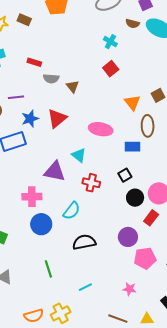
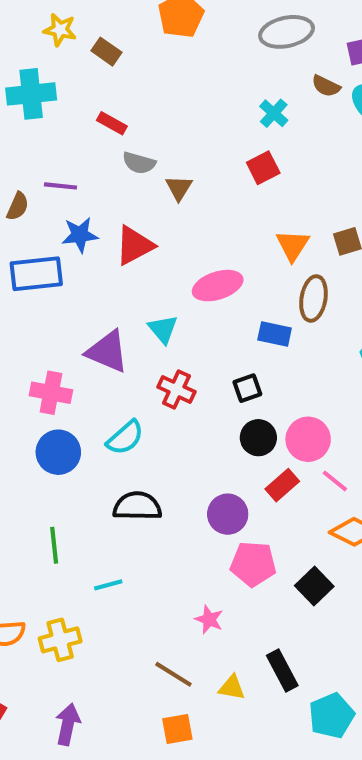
brown rectangle: (24, 20) -> (106, 52), moved
pink ellipse: (101, 129) -> (218, 286), turned -40
cyan line: (85, 287) -> (108, 585), moved

